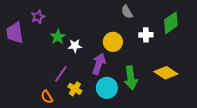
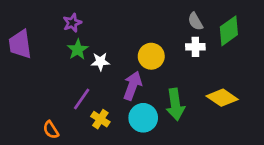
gray semicircle: (127, 12) -> (195, 21), moved
purple star: (38, 17) -> (72, 23), moved
orange semicircle: (47, 97) -> (51, 130), moved

